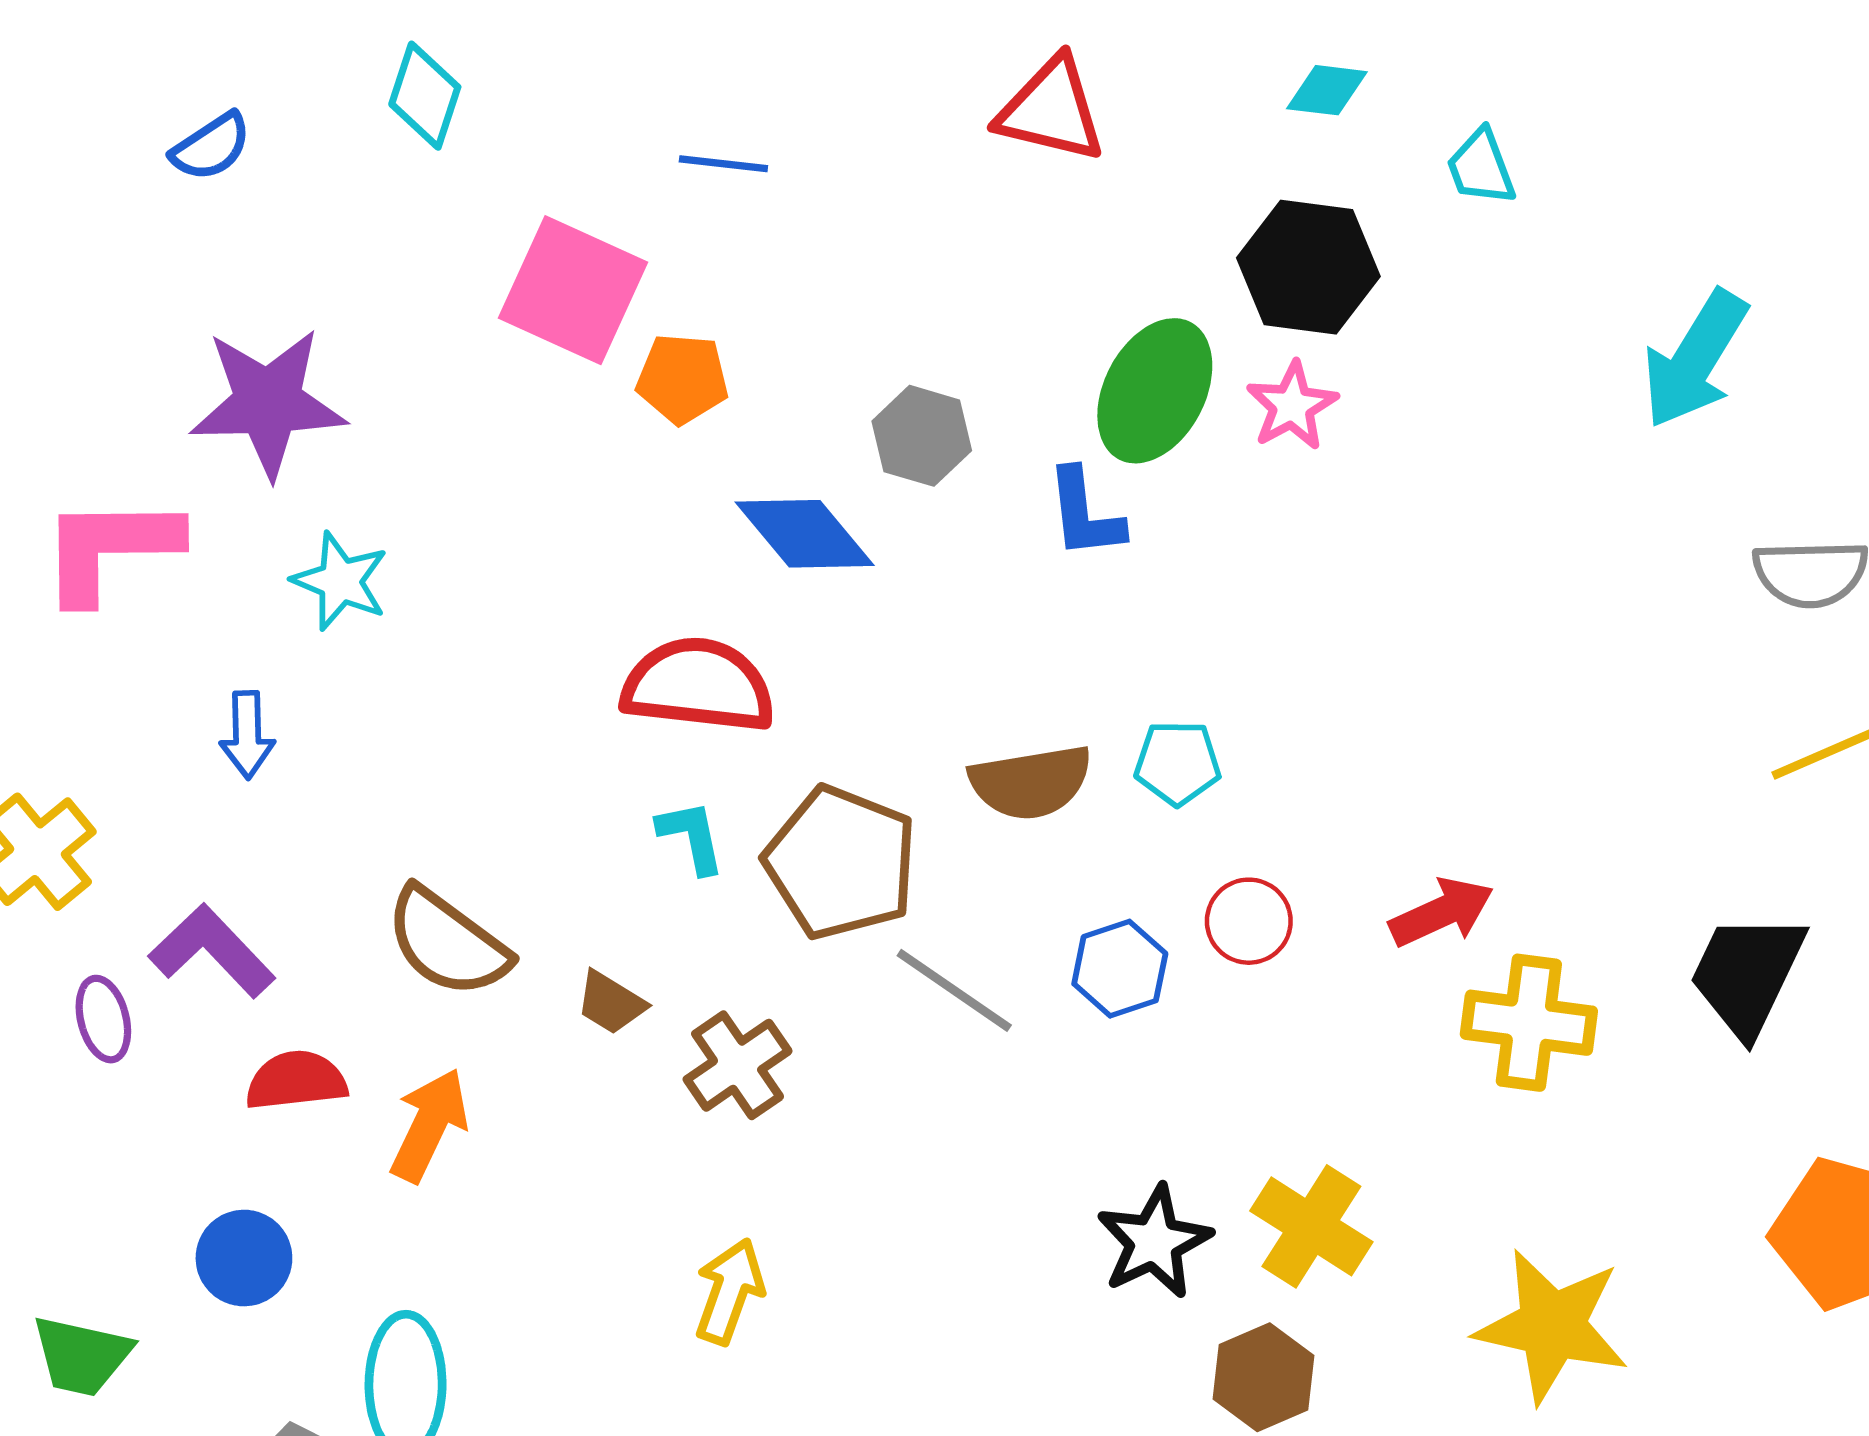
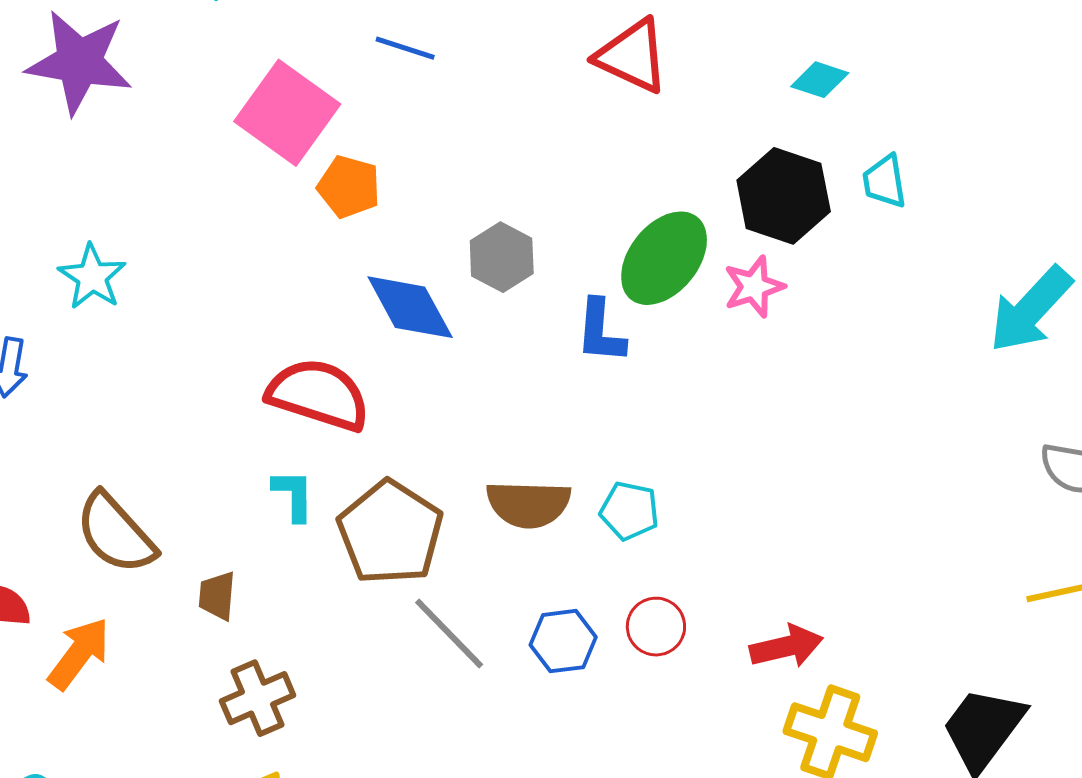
cyan trapezoid: (1481, 167) -> (884, 181), moved
purple star: (268, 403) -> (79, 62), moved
brown trapezoid: (611, 1003) -> (217, 596), turned 52
brown cross: (738, 1065) -> (258, 698), moved

